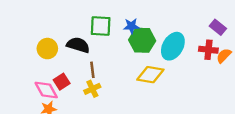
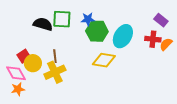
black semicircle: (78, 45) -> (43, 24), moved
yellow circle: (47, 49) -> (33, 63), moved
red square: (62, 82) -> (24, 56), moved
yellow cross: (92, 89) -> (55, 72), size x1.5

